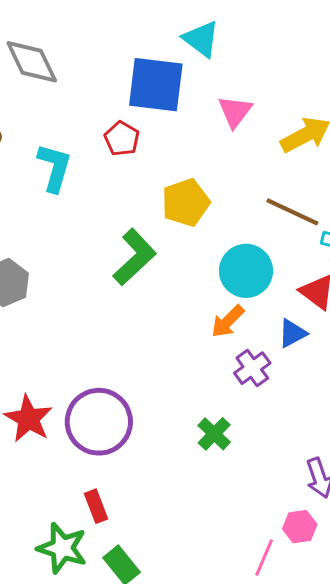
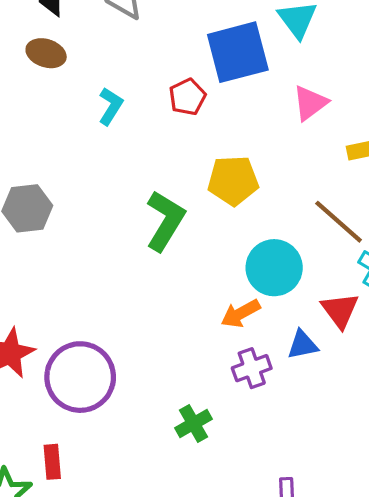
blue square: (156, 85) -> (238, 52), turned -38
cyan L-shape: (55, 168) -> (111, 106), size x0.7
green L-shape: (135, 257) -> (165, 221), turned -32

